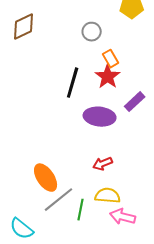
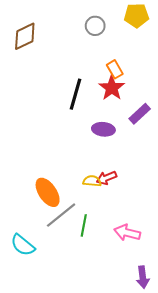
gray circle: (92, 32) -> (95, 26), moved
purple ellipse: (100, 117) -> (103, 129), size x0.7
yellow semicircle: (108, 196) -> (92, 181), moved, size x0.7

